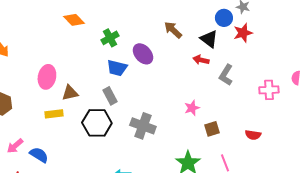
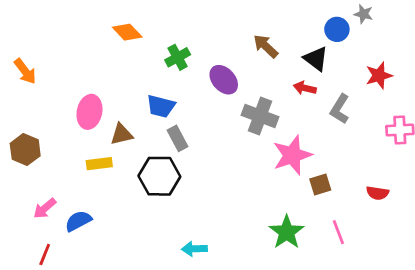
red star: (243, 33) -> (379, 75), moved
blue trapezoid: (117, 68) -> (161, 106), moved
pink star: (192, 108) -> (292, 155), size x1.8
gray cross: (143, 126) -> (260, 116), moved
blue semicircle: (39, 155) -> (78, 221), turned -60

